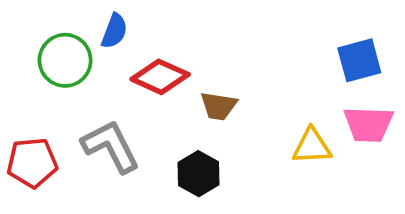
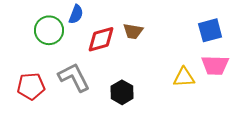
red diamond: (160, 77) -> (101, 39), turned -40
brown trapezoid: (219, 106) -> (133, 31), moved

